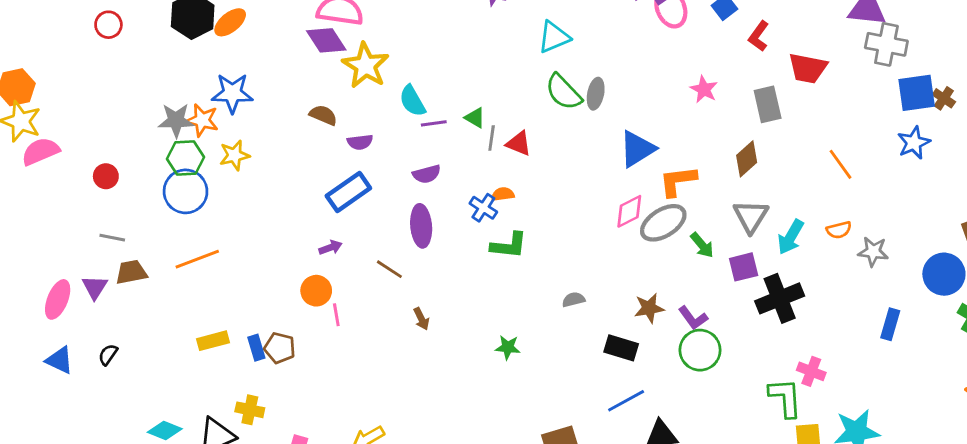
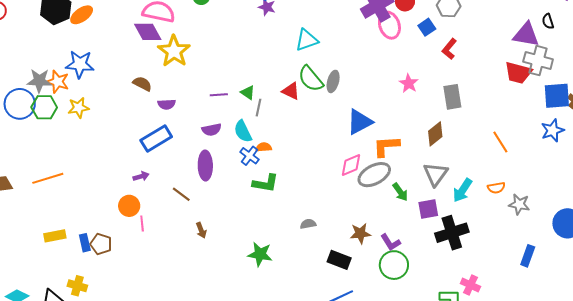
red trapezoid: (808, 68) -> (518, 73), moved
cyan semicircle: (412, 101) -> (243, 131), moved
red triangle: (519, 143) -> (291, 91), moved
blue circle: (186, 191) -> (20, 104), moved
green star: (508, 347) -> (260, 254), size x1.4

